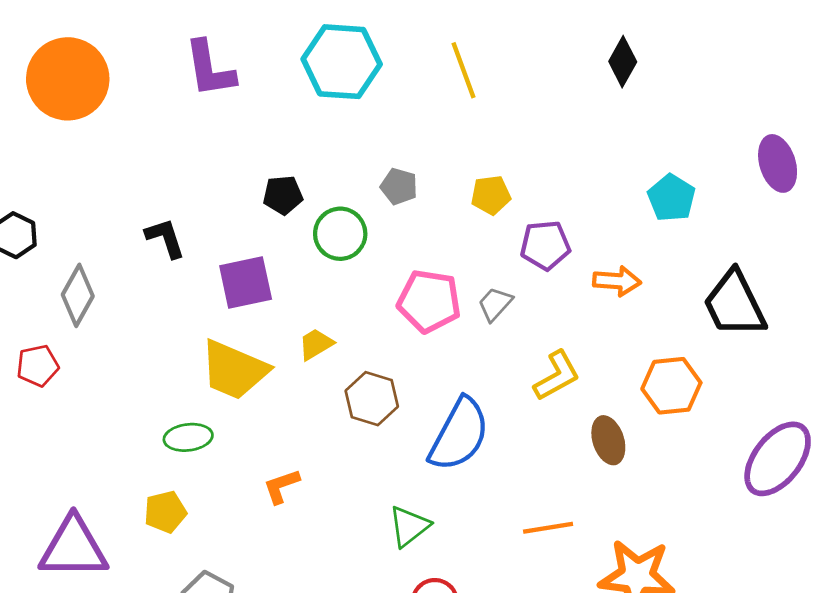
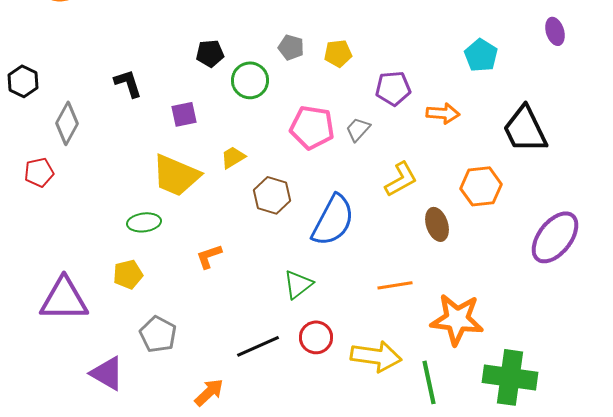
purple ellipse: (778, 163) -> (555, 31), size x0.7
yellow pentagon: (491, 195) -> (338, 53), moved
purple square: (246, 283) -> (184, 114), size x0.7

